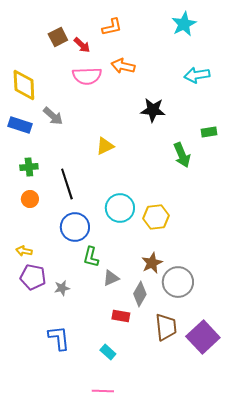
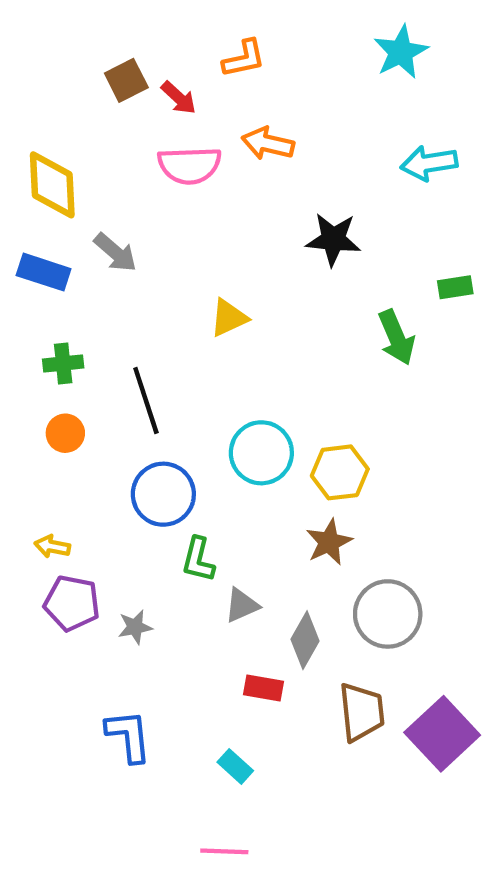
brown star: (152, 263) -> (329, 542), moved

